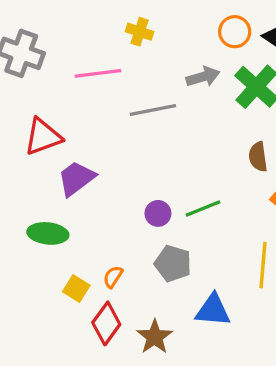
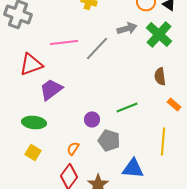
pink line: (98, 73) -> (64, 42), moved
gray line: (153, 110) -> (97, 48), turned -36
purple circle: (158, 213) -> (92, 119), moved
yellow square: (76, 288) -> (33, 152), moved

